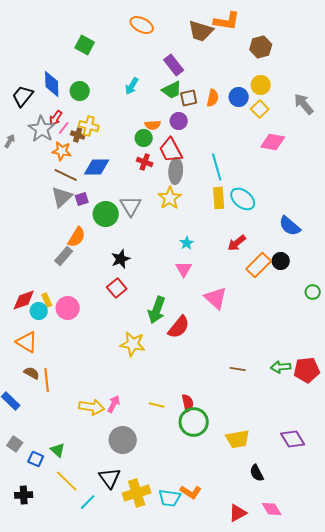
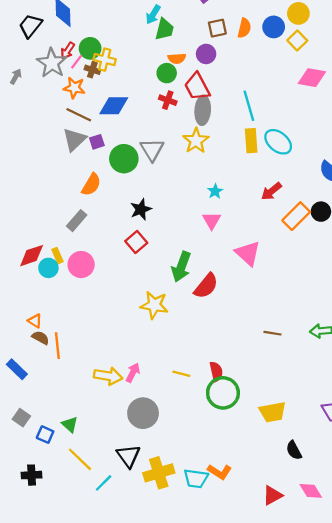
green trapezoid: (172, 90) -> (164, 29), moved, turned -50
green circle: (80, 91) -> (90, 48), moved
gray rectangle: (64, 256) -> (77, 221), moved
orange triangle: (27, 342) -> (35, 321), moved, size x0.6

